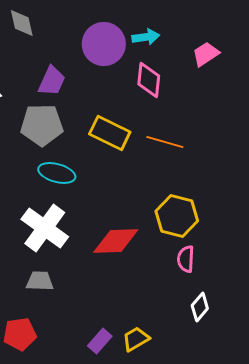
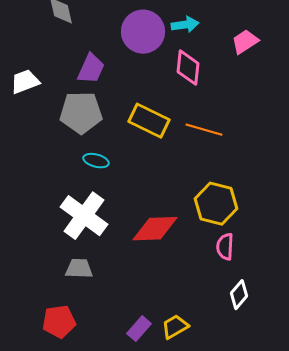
cyan ellipse: (57, 173) -> (96, 161), size x0.7

